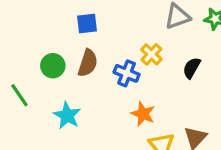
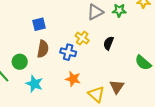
green circle: (53, 66) -> (20, 62), moved
orange star: (143, 114) -> (73, 79), moved

